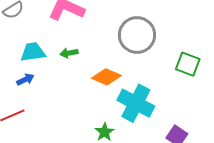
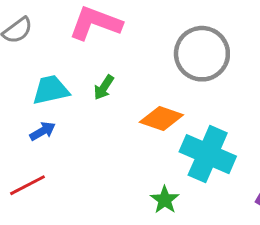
green arrow: (69, 53) -> (104, 87), turned -42

